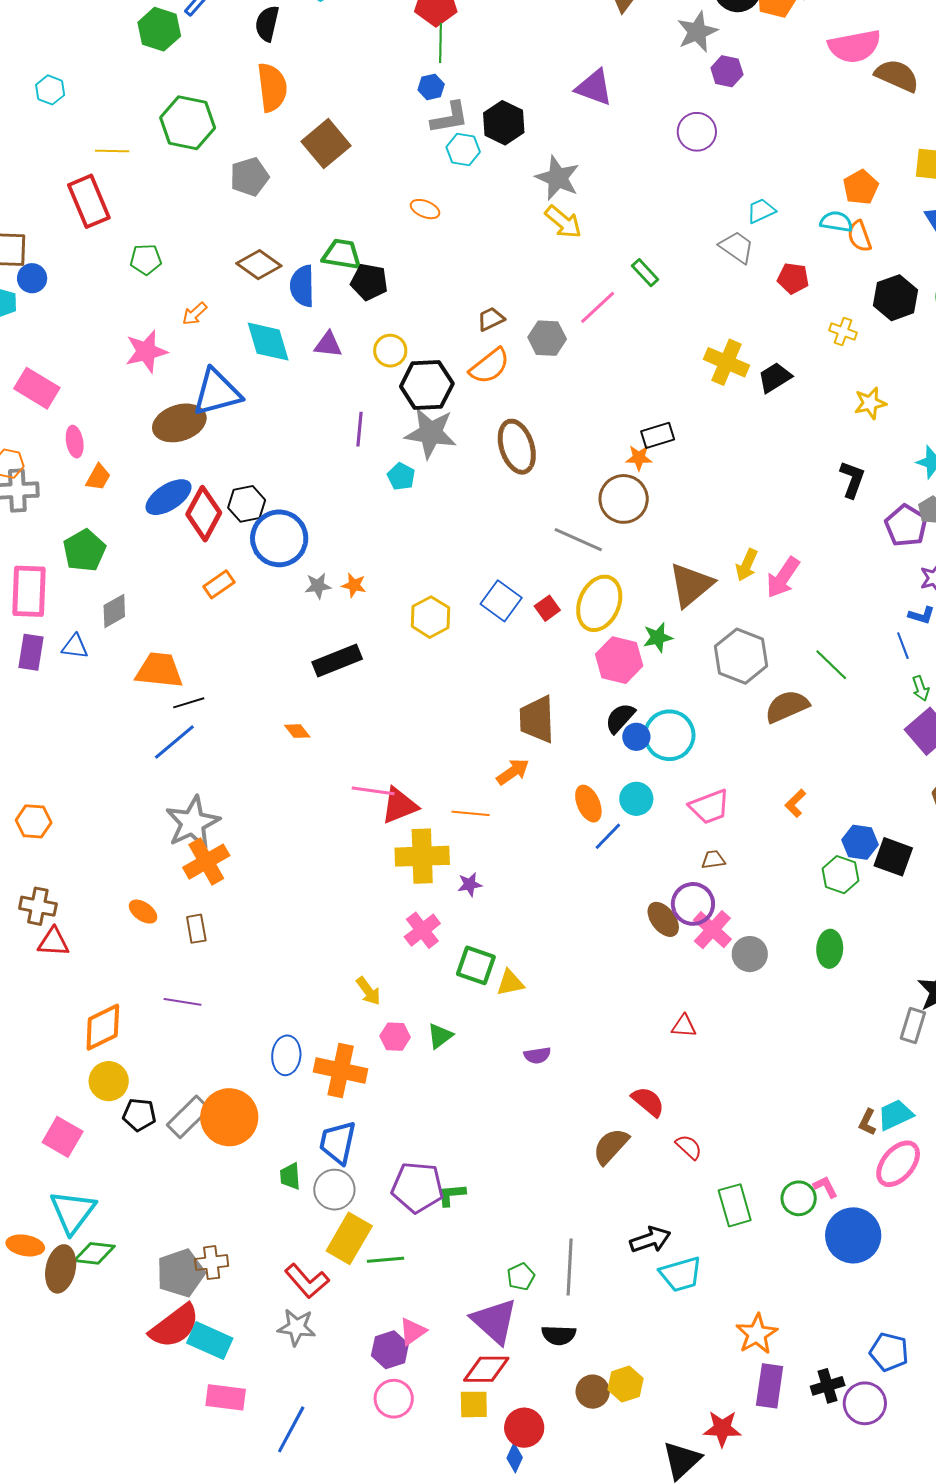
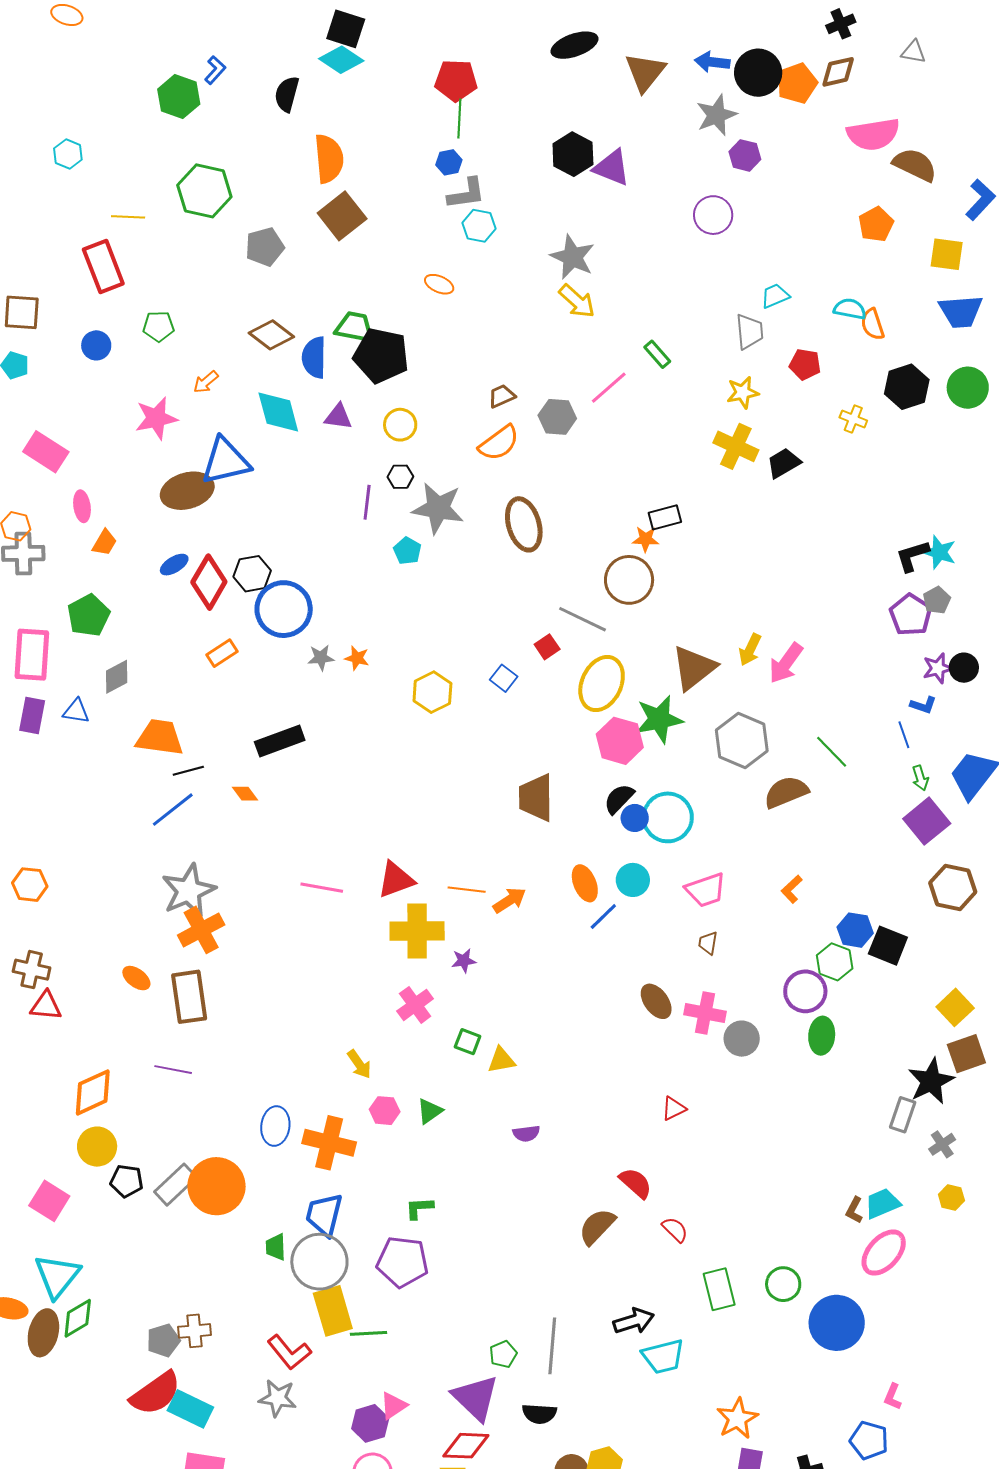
orange semicircle: (272, 87) -> (329, 159), moved
black hexagon: (504, 123) -> (573, 154), moved
orange pentagon: (861, 187) -> (876, 224), moved
gray trapezoid: (737, 247) -> (750, 332), turned 48
blue circle: (32, 278) -> (96, 345), moved
black pentagon: (369, 282) -> (381, 355), size x1.5
black hexagon: (427, 385) -> (400, 477), moved, size x0.5
yellow star: (870, 403) -> (743, 392), moved
black L-shape: (852, 479) -> (912, 556), moved, turned -129
blue ellipse: (169, 497) -> (174, 565), size x0.6
blue square: (501, 601) -> (504, 678), size x0.7
red square: (547, 608) -> (547, 647), moved
green star: (658, 637) -> (659, 719), size x1.6
black rectangle: (337, 660) -> (280, 741), moved
orange diamond: (297, 731) -> (245, 794), moved
orange arrow: (513, 772) -> (510, 900), moved
pink line: (373, 791) -> (322, 888), moved
brown trapezoid: (713, 860) -> (708, 943), turned -75
purple circle: (693, 904) -> (805, 991), moved
brown rectangle: (196, 929) -> (189, 997), size x1.8
pink cross: (712, 930) -> (705, 1013), turned -33
green square: (476, 965) -> (468, 1042), size x0.7
red triangle: (684, 1026) -> (674, 1109), turned -32
pink L-shape: (825, 1187) -> (893, 1397), moved, turned -132
gray circle: (334, 1190) -> (319, 1262), size x1.4
green L-shape: (452, 1195) -> (419, 1208), moved
yellow rectangle: (349, 1238) -> (333, 1311), turned -48
green diamond: (94, 1253) -> (78, 1318), turned -39
gray pentagon: (181, 1273) -> (163, 1340), size x0.7

